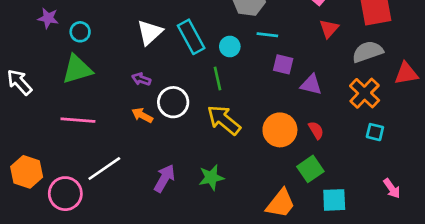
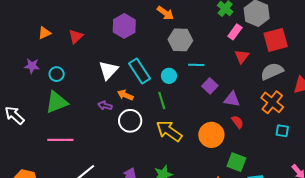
purple square: (283, 64) -> (210, 86), turned 35
orange arrow: (142, 115) -> (125, 95), moved
red semicircle: (316, 130) -> (238, 122), moved
green square: (310, 169) -> (236, 162), turned -30

